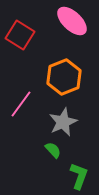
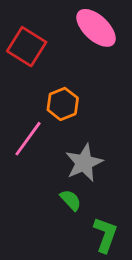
orange hexagon: (64, 77) -> (63, 104), moved, size x0.7

